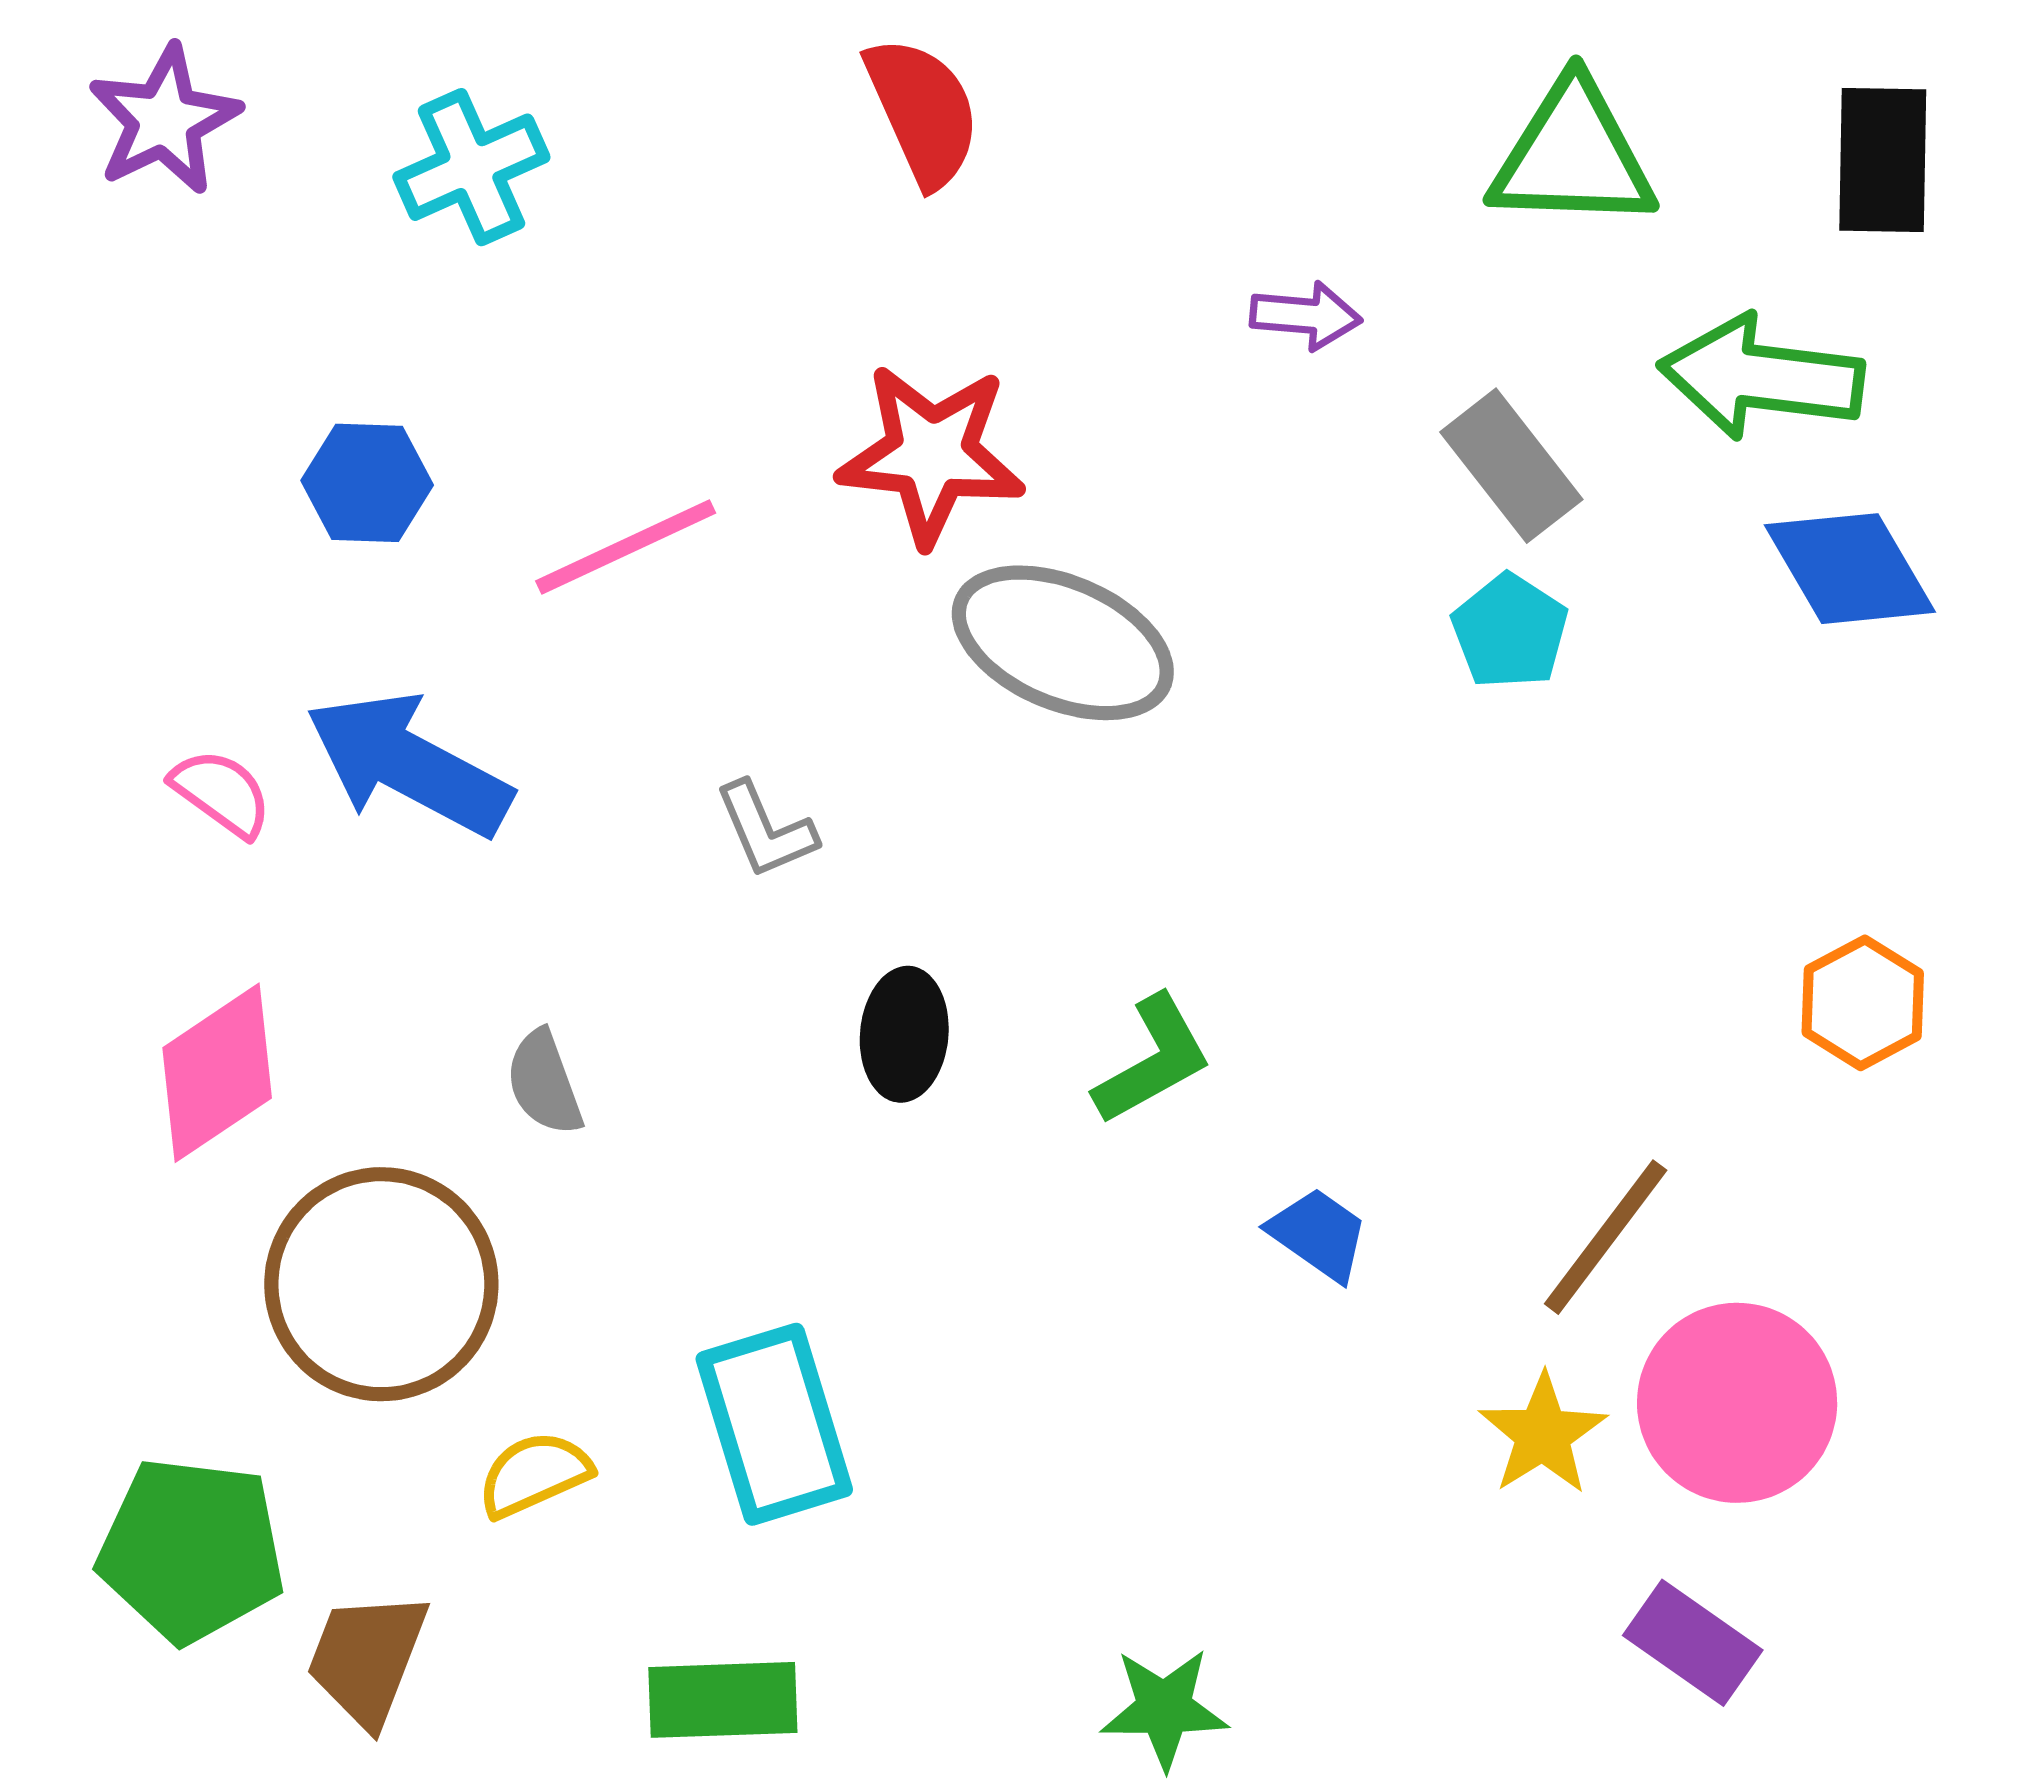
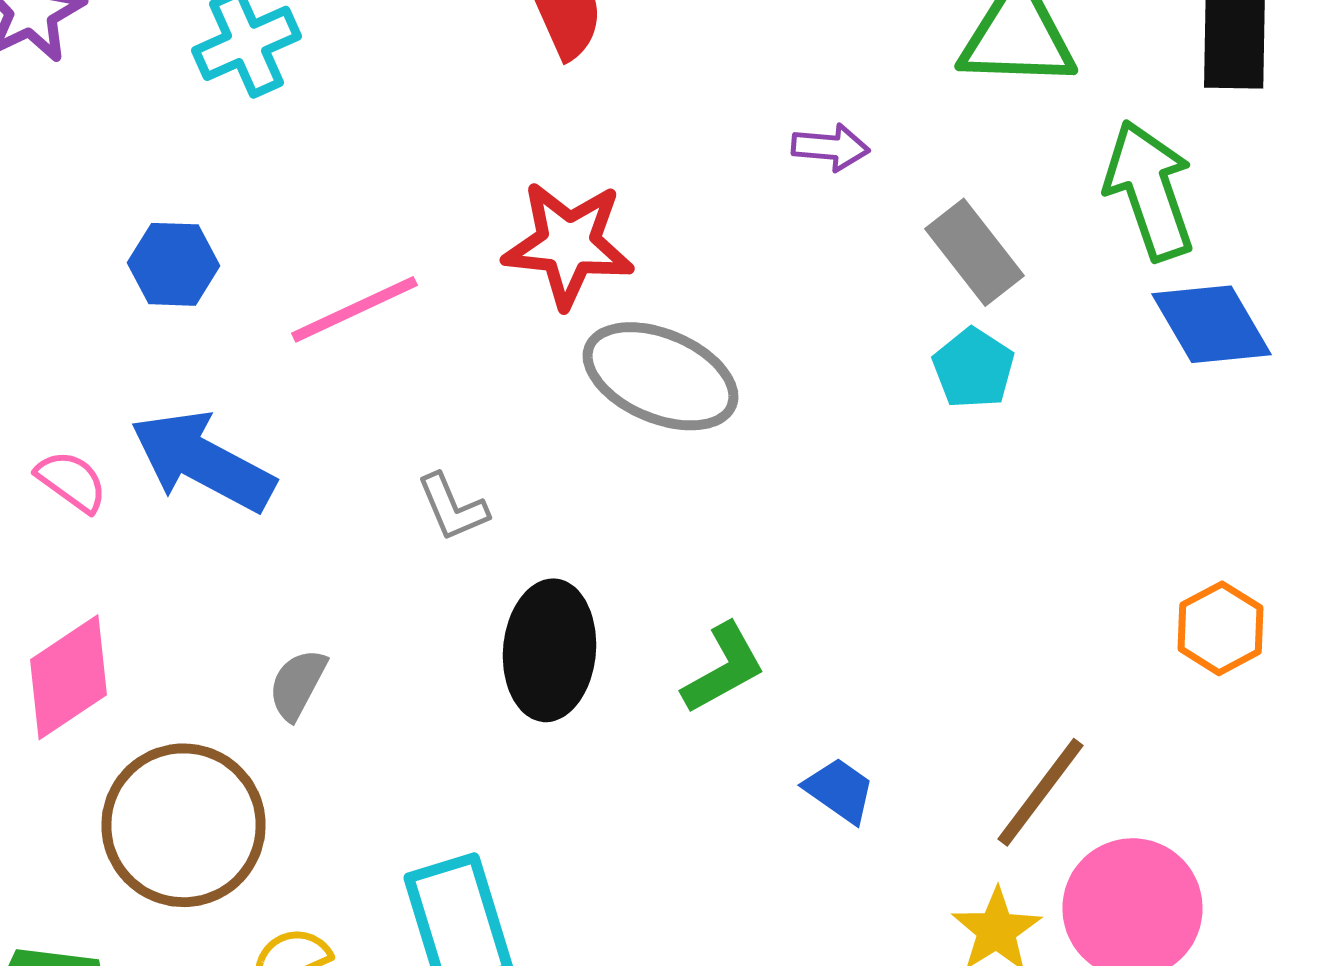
green arrow: (1761, 377) -> (1150, 190), turned 64
black ellipse: (904, 1034) -> (550, 650), size x1.5
gray semicircle: (544, 1083) -> (298, 684), turned 48

